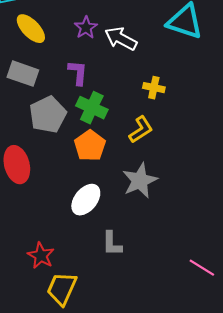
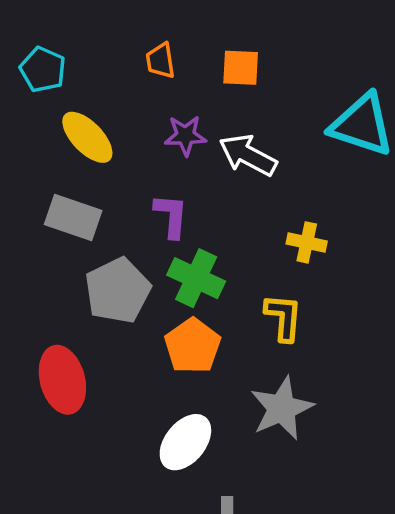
purple star: (86, 28) -> (185, 135), turned 30
yellow L-shape: (141, 130) -> (283, 317), turned -52

